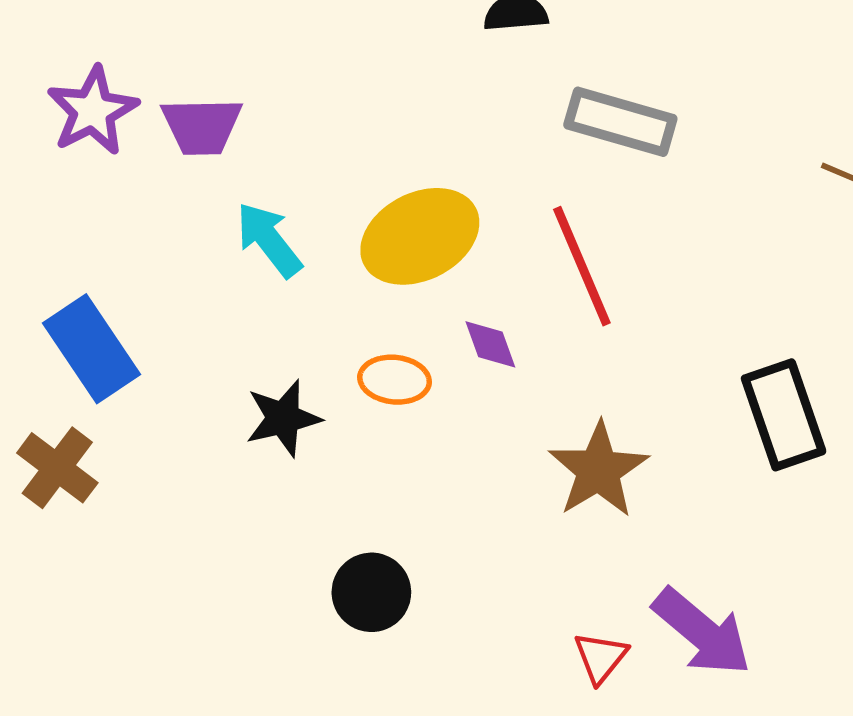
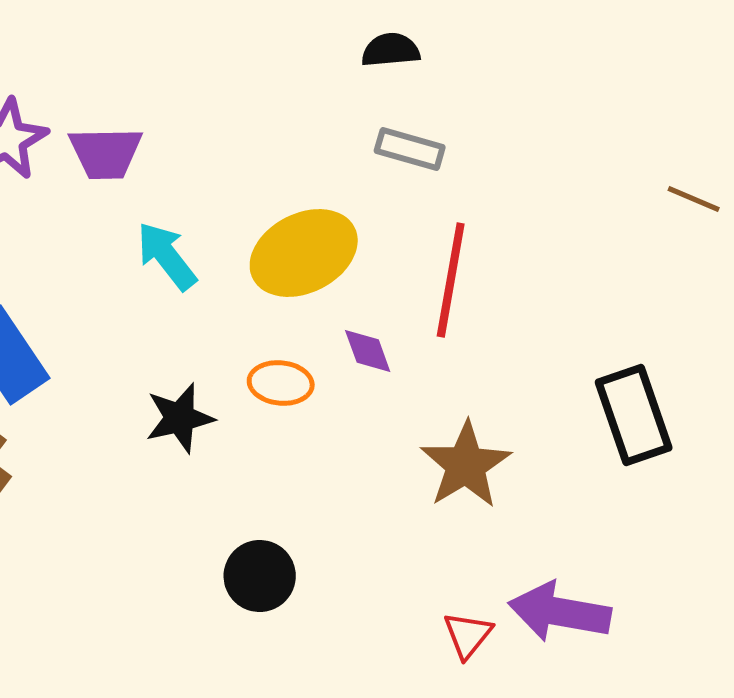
gray rectangle: (620, 122) -> (410, 149), moved, size x0.7
red line: (582, 266) -> (451, 280), turned 33
purple arrow: (702, 632) -> (560, 612), turned 150

